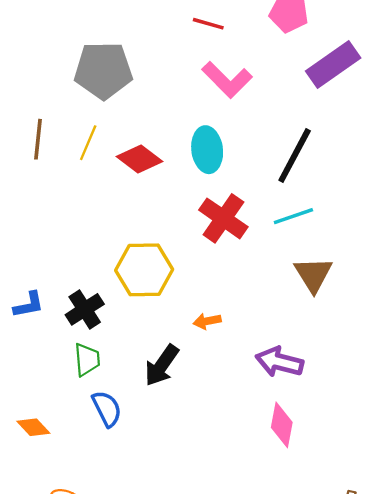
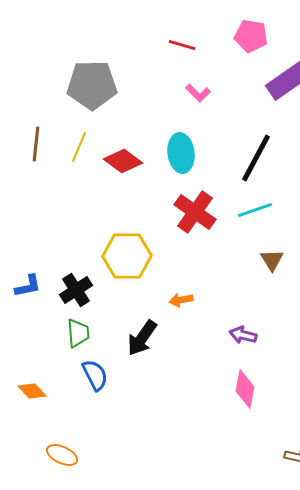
pink L-shape: (227, 80) -> (198, 93), size x0.6
brown triangle: (313, 274) -> (272, 260), size x0.7
purple arrow: (279, 362) -> (243, 335), size x0.7

